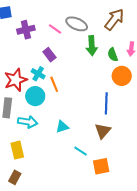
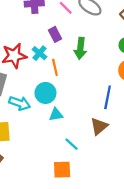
green arrow: (92, 46) -> (80, 48), moved
cyan circle: (35, 96) -> (45, 93), moved
orange square: (101, 166) -> (62, 170), moved

